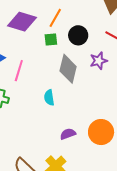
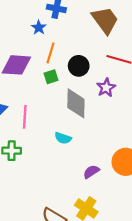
cyan semicircle: (49, 98) -> (63, 138), turned -49

